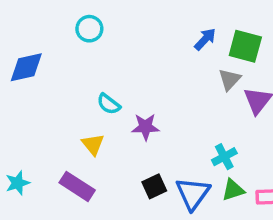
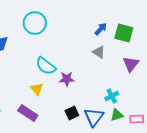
cyan circle: (89, 29) -> (35, 23), size x1.5
gray triangle: (230, 80) -> (99, 52), moved, turned -40
cyan semicircle: (109, 104) -> (46, 66), size x1.5

